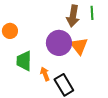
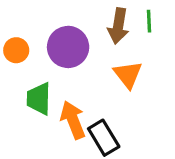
purple circle: (59, 43) -> (68, 47), moved
orange arrow: (45, 74) -> (73, 120), size x1.6

